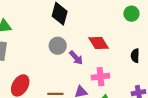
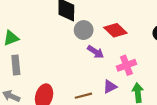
gray circle: (58, 46) -> (84, 30), moved

